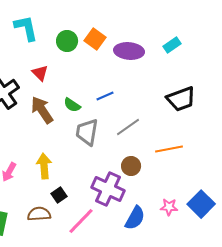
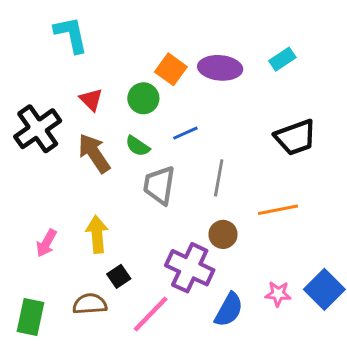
orange square: (95, 39) -> (171, 69), moved
green circle: (67, 41) -> (143, 98), moved
gray line: (128, 127) -> (219, 178), turned -45

